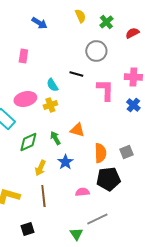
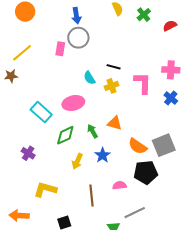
blue arrow: (39, 23) -> (76, 16), turned 49
gray circle: (96, 51) -> (78, 38), moved
pink ellipse: (25, 99) -> (73, 103), moved
yellow cross: (50, 105) -> (112, 86), moved
gray square: (126, 152) -> (164, 145), size x1.6
orange semicircle: (100, 153) -> (138, 146), turned 126
brown line: (43, 196) -> (91, 195), moved

